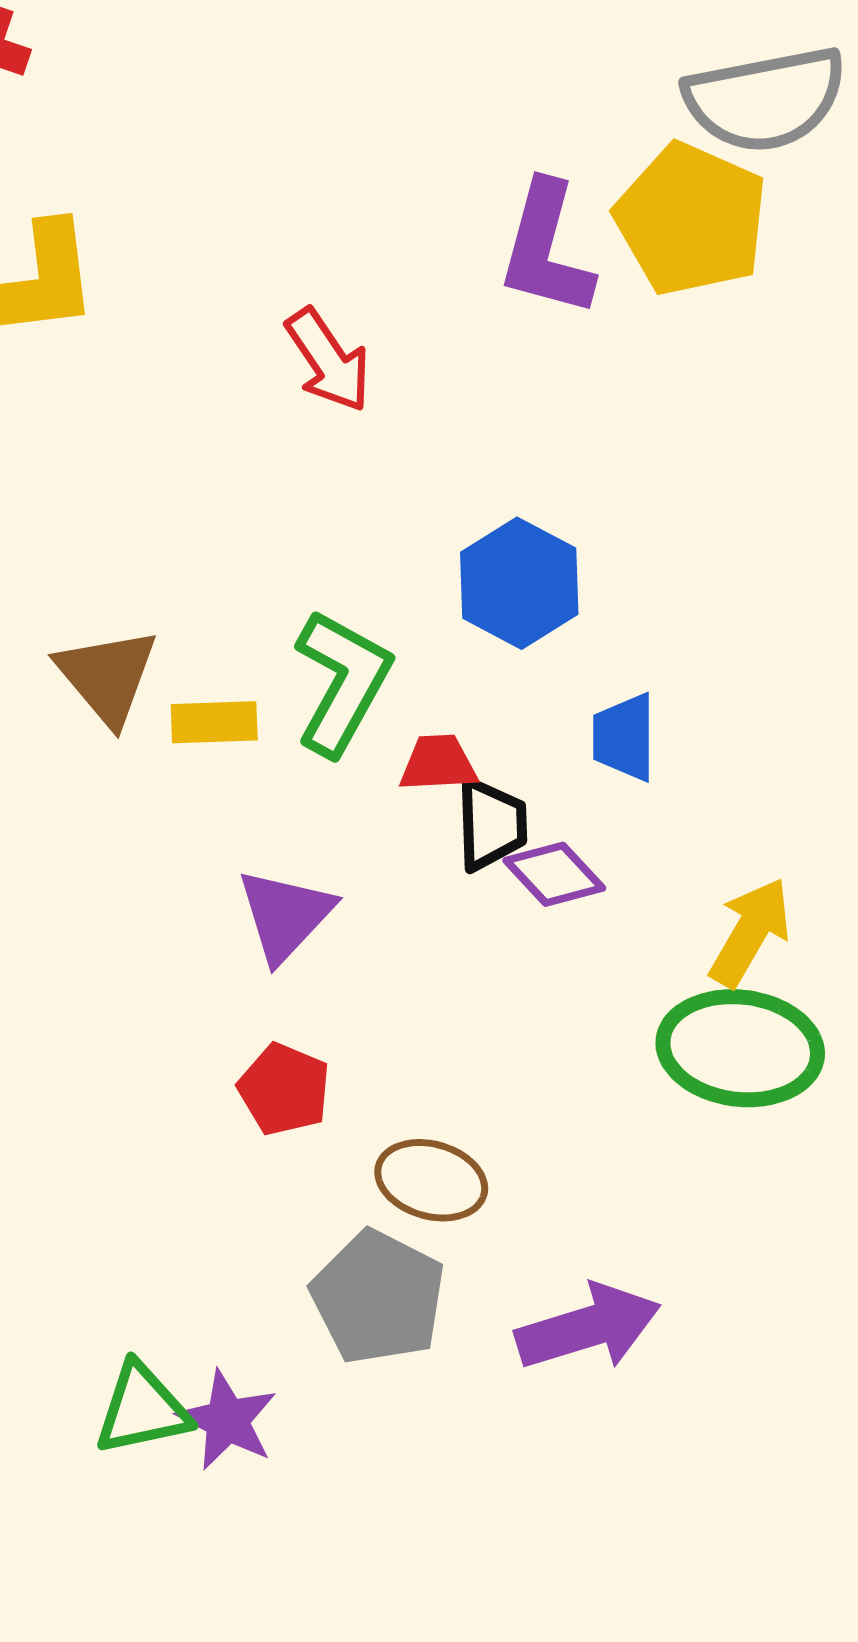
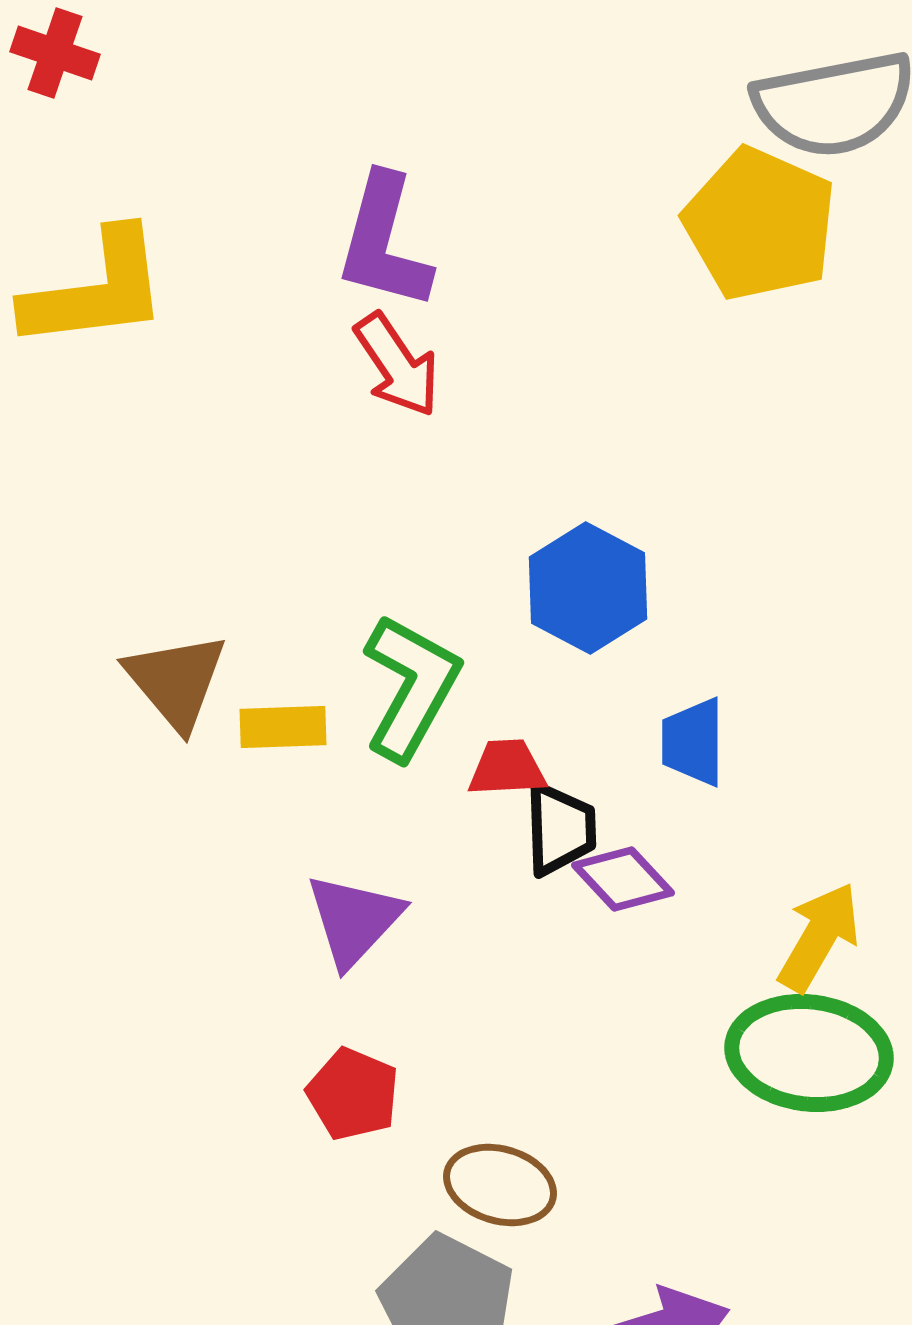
purple L-shape: (546, 249) -> (384, 242), moved

